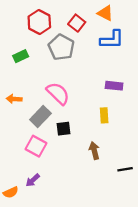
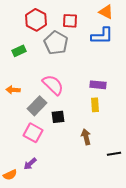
orange triangle: (105, 13) -> (106, 12), moved
red square: (77, 23) -> (70, 21), turned -35
purple rectangle: (114, 86) -> (98, 85), moved

